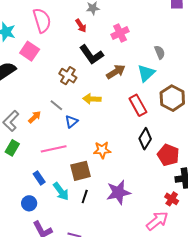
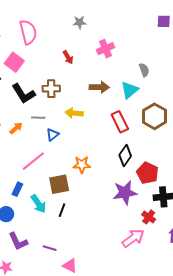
red arrow: (81, 26) -> (68, 57), moved
black L-shape: (91, 55) -> (24, 94), moved
brown arrow: (116, 72) -> (99, 87), turned 30
brown cross: (68, 76) -> (51, 89), turned -36
gray line: (56, 105) -> (38, 118), turned -40
pink line: (54, 149) -> (33, 161), turned -30
blue rectangle: (39, 178) -> (17, 189), turned 56
purple star: (118, 192) -> (125, 193), moved

